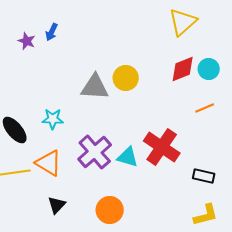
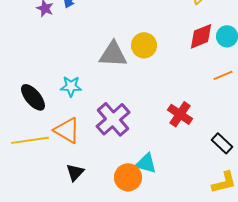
red cross: (162, 147) -> (180, 114), size x0.7
cyan triangle: (128, 157) -> (146, 163), moved
black rectangle: (204, 176) -> (222, 143), turned 30

